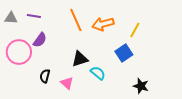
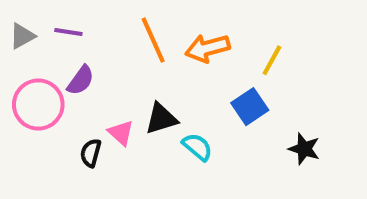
gray triangle: (11, 18) -> (22, 36), turned -32
pink triangle: (67, 83) -> (121, 133), moved
black star: (141, 86) -> (304, 149), moved

